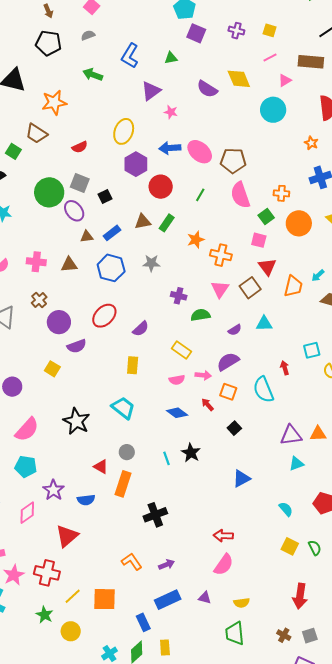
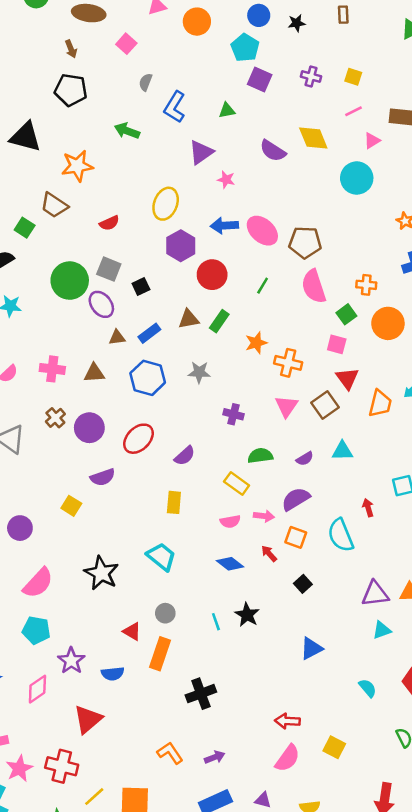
gray semicircle: (88, 35) -> (146, 82), moved, turned -48
green semicircle: (201, 315) -> (260, 456), moved
purple circle: (59, 322) -> (89, 428), moved
yellow square: (290, 546) -> (334, 747), moved

